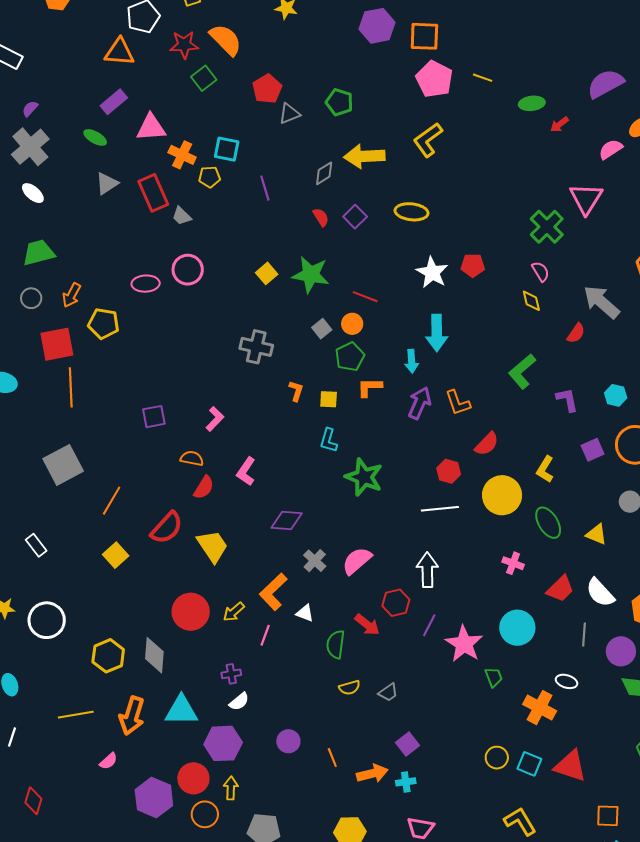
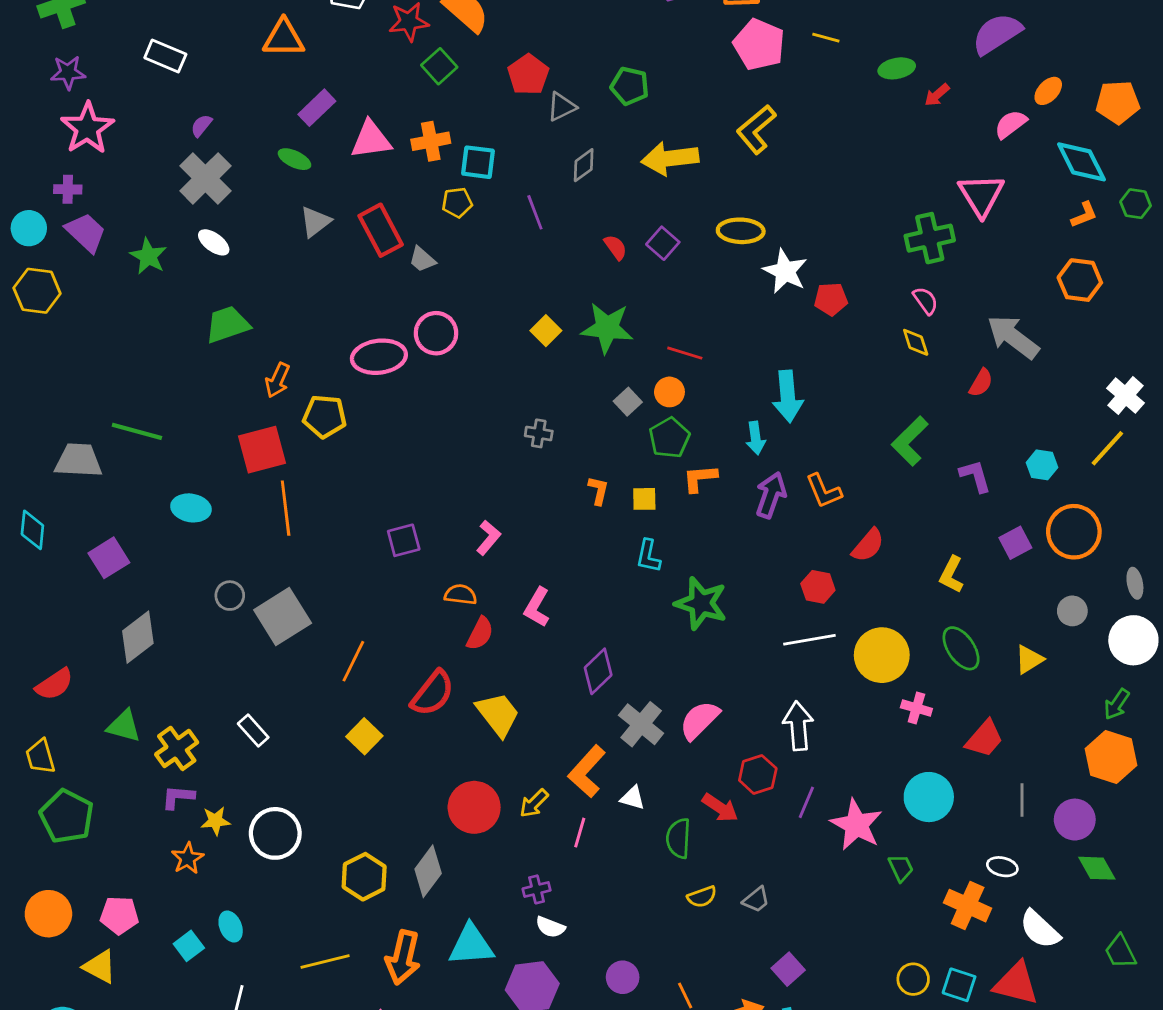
orange triangle: (119, 52) -> (284, 38), moved
orange cross: (182, 155) -> (431, 141), moved, turned -32
gray diamond: (324, 173) -> (584, 165), moved
green cross: (547, 227) -> (930, 238), turned 36
white star: (432, 273) -> (785, 271), moved
pink ellipse: (146, 284) -> (379, 357), size x1.4
gray circle: (31, 298) -> (230, 596), moved
gray cross: (256, 347) -> (539, 433), size x0.6
yellow circle: (502, 495) -> (882, 655), moved
purple diamond: (287, 521) -> (598, 671), turned -44
yellow triangle: (596, 534) -> (1029, 660), turned -50
gray cross: (315, 561) -> (641, 724), size x1.4
white semicircle: (600, 593) -> (1040, 929), moved
gray diamond: (154, 655) -> (428, 871), turned 36
white semicircle: (239, 702) -> (550, 927), turned 65

